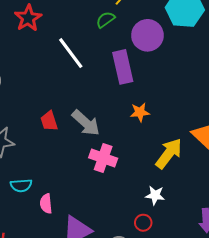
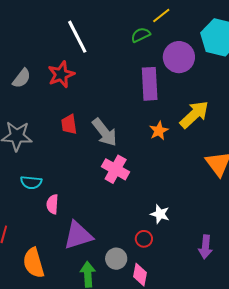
red star: (28, 18) -> (61, 74), moved
white line: (71, 53) -> (77, 37), moved
orange star: (140, 112) -> (159, 131), turned -30
yellow arrow: (169, 153) -> (194, 115), moved

